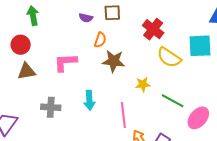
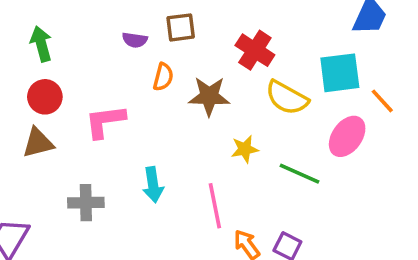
red circle: (21, 45) -> (45, 97), moved
brown star: (114, 61) -> (209, 96), moved
pink ellipse: (198, 118) -> (347, 136), moved

